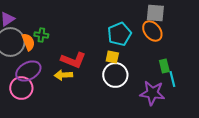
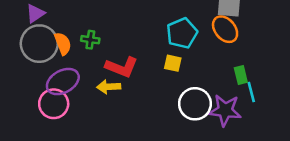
green cross: (41, 35) -> (90, 40), moved
white circle: (115, 75) -> (195, 104), moved

